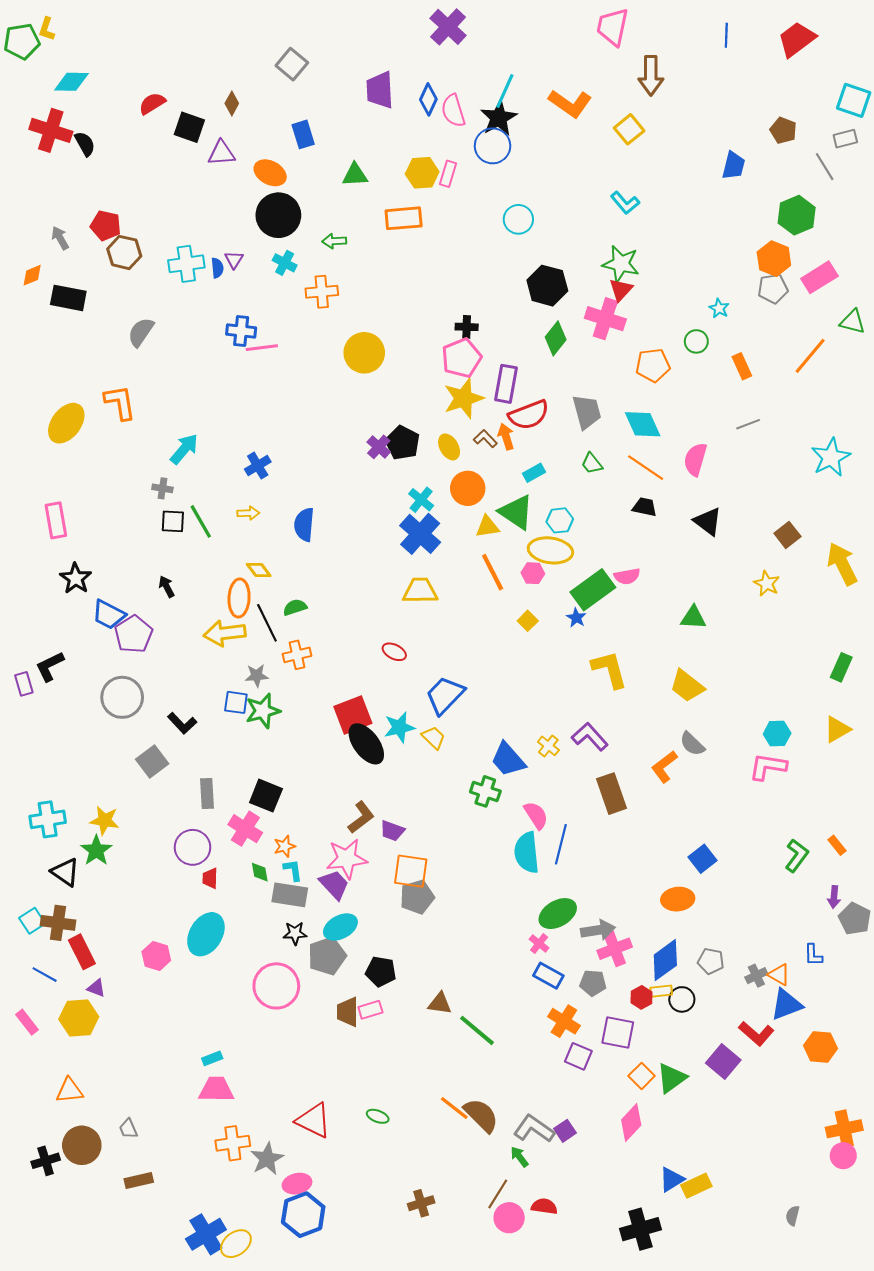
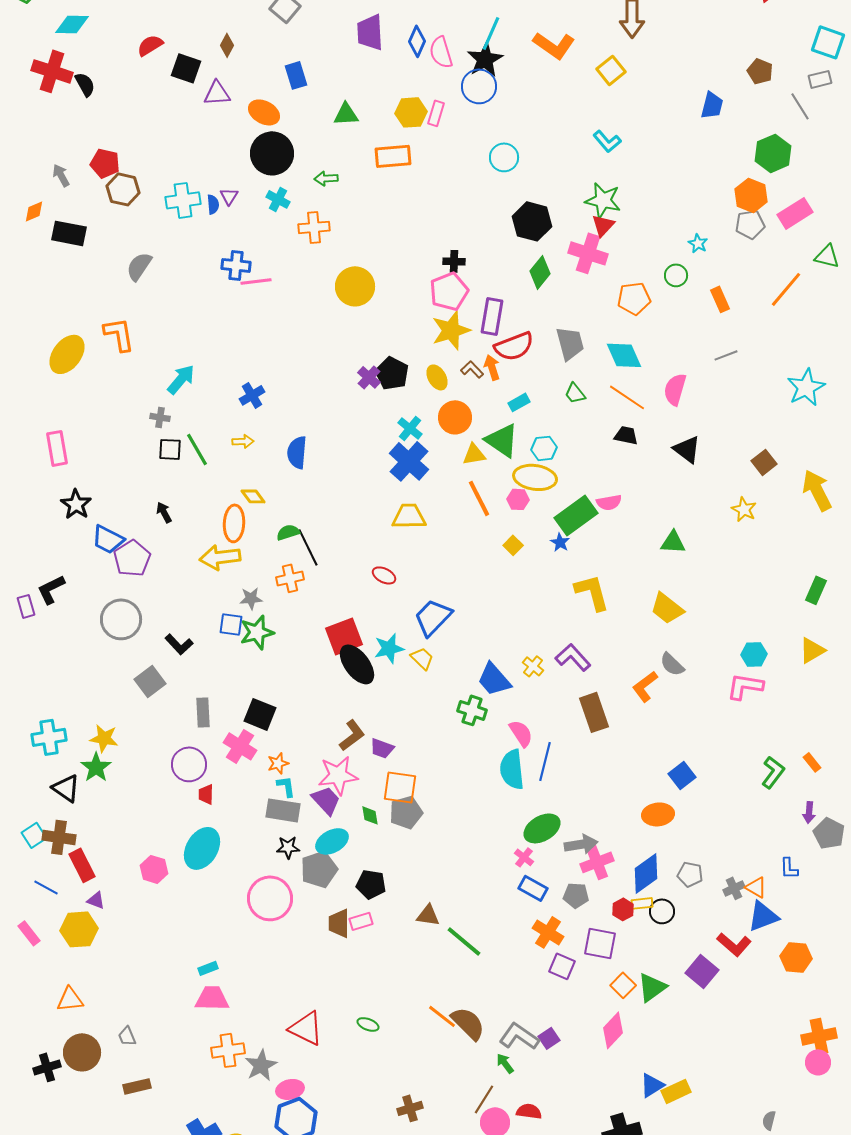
black line: (267, 623) -> (308, 547), moved
green diamond: (260, 872) -> (370, 815), moved

